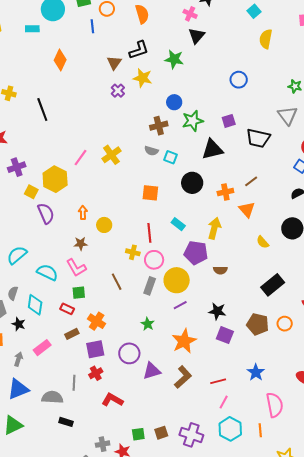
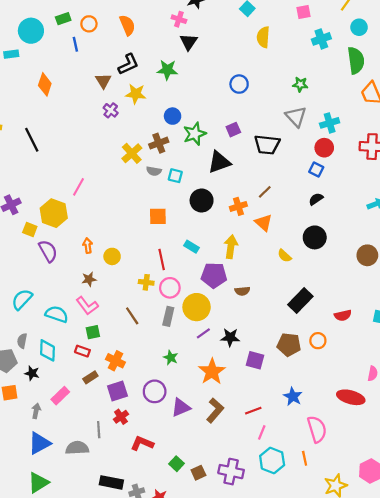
yellow cross: (111, 155) -> (132, 153), moved
black star: (217, 311) -> (230, 337), moved
black rectangle: (66, 422) -> (111, 482), moved, size x1.5
green square: (138, 434) -> (176, 464), moved, turned -32

